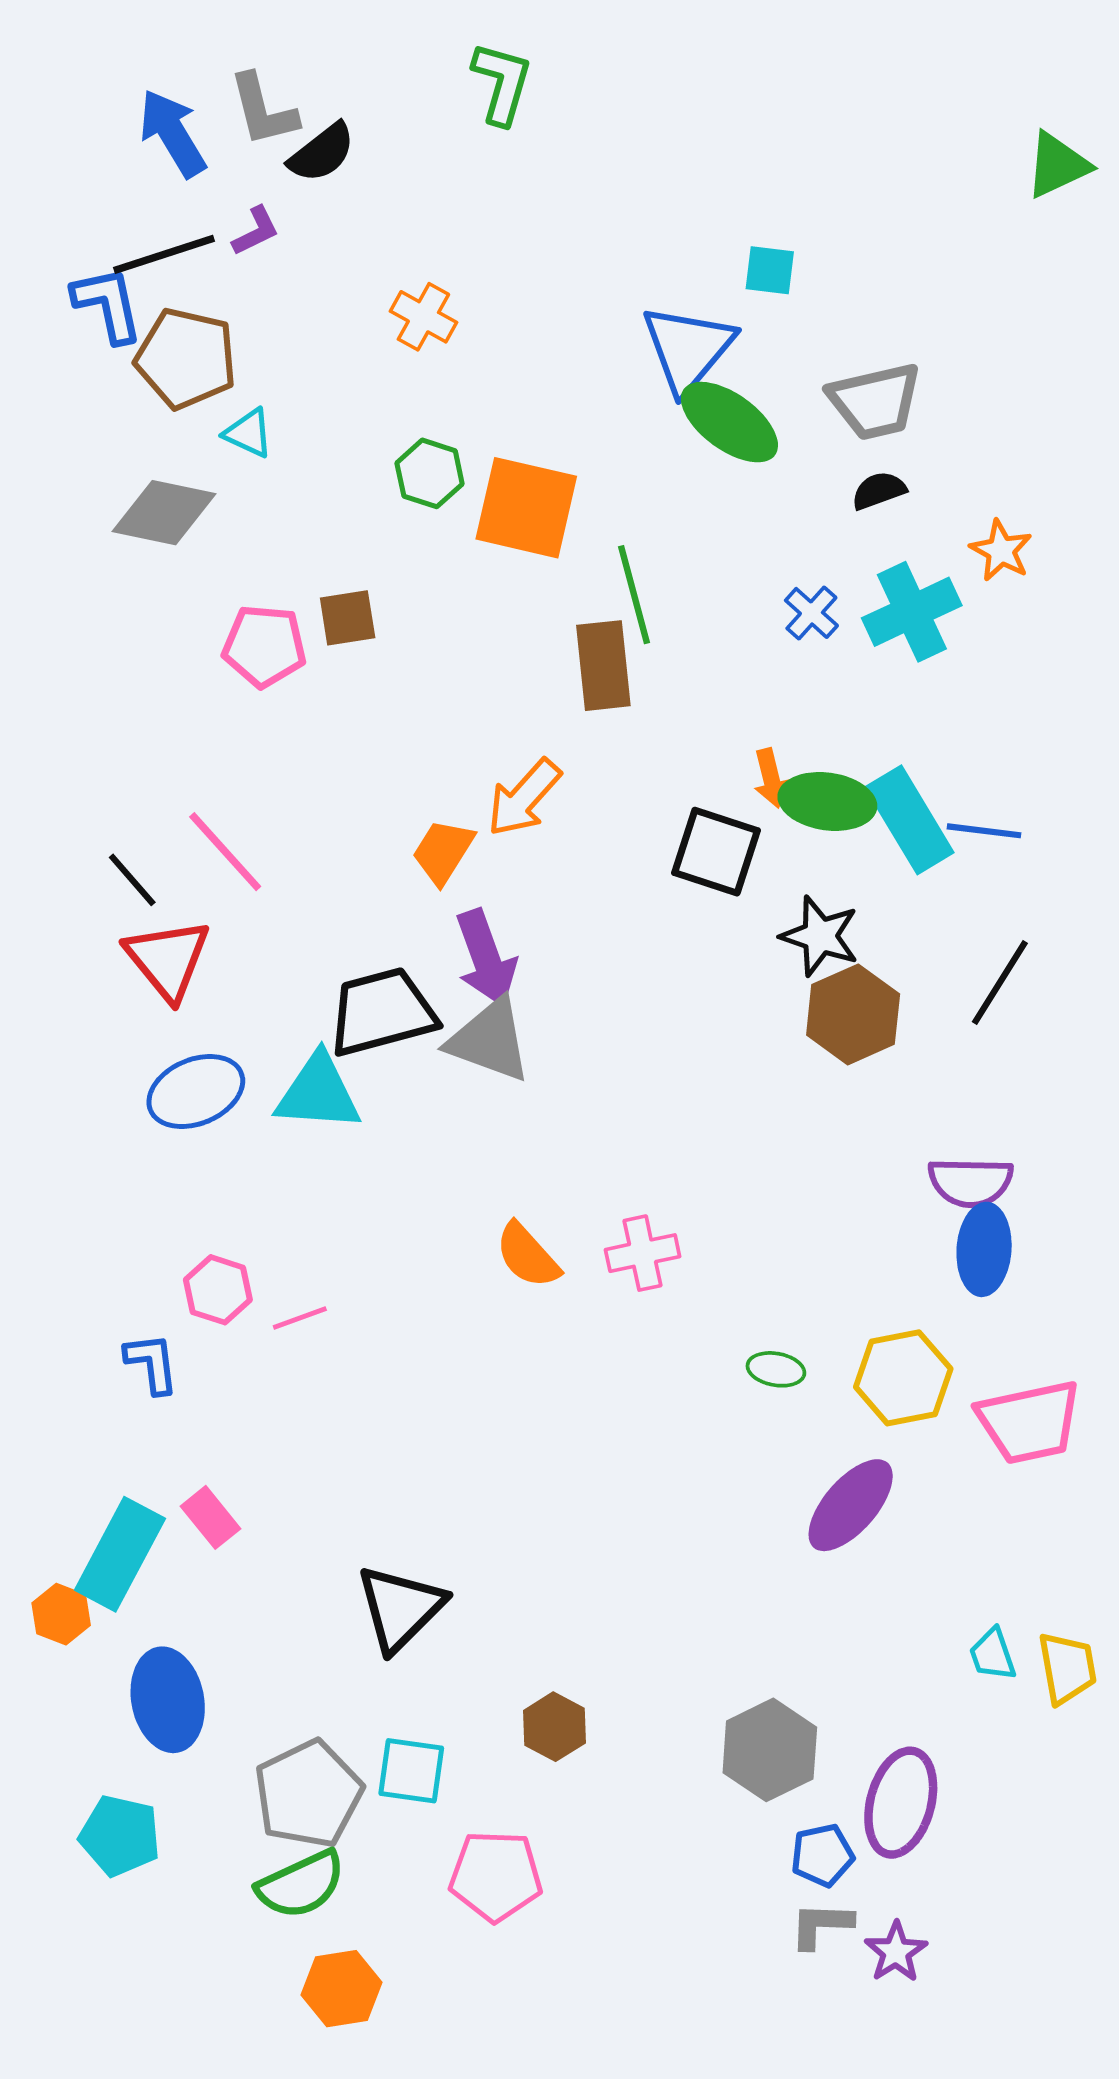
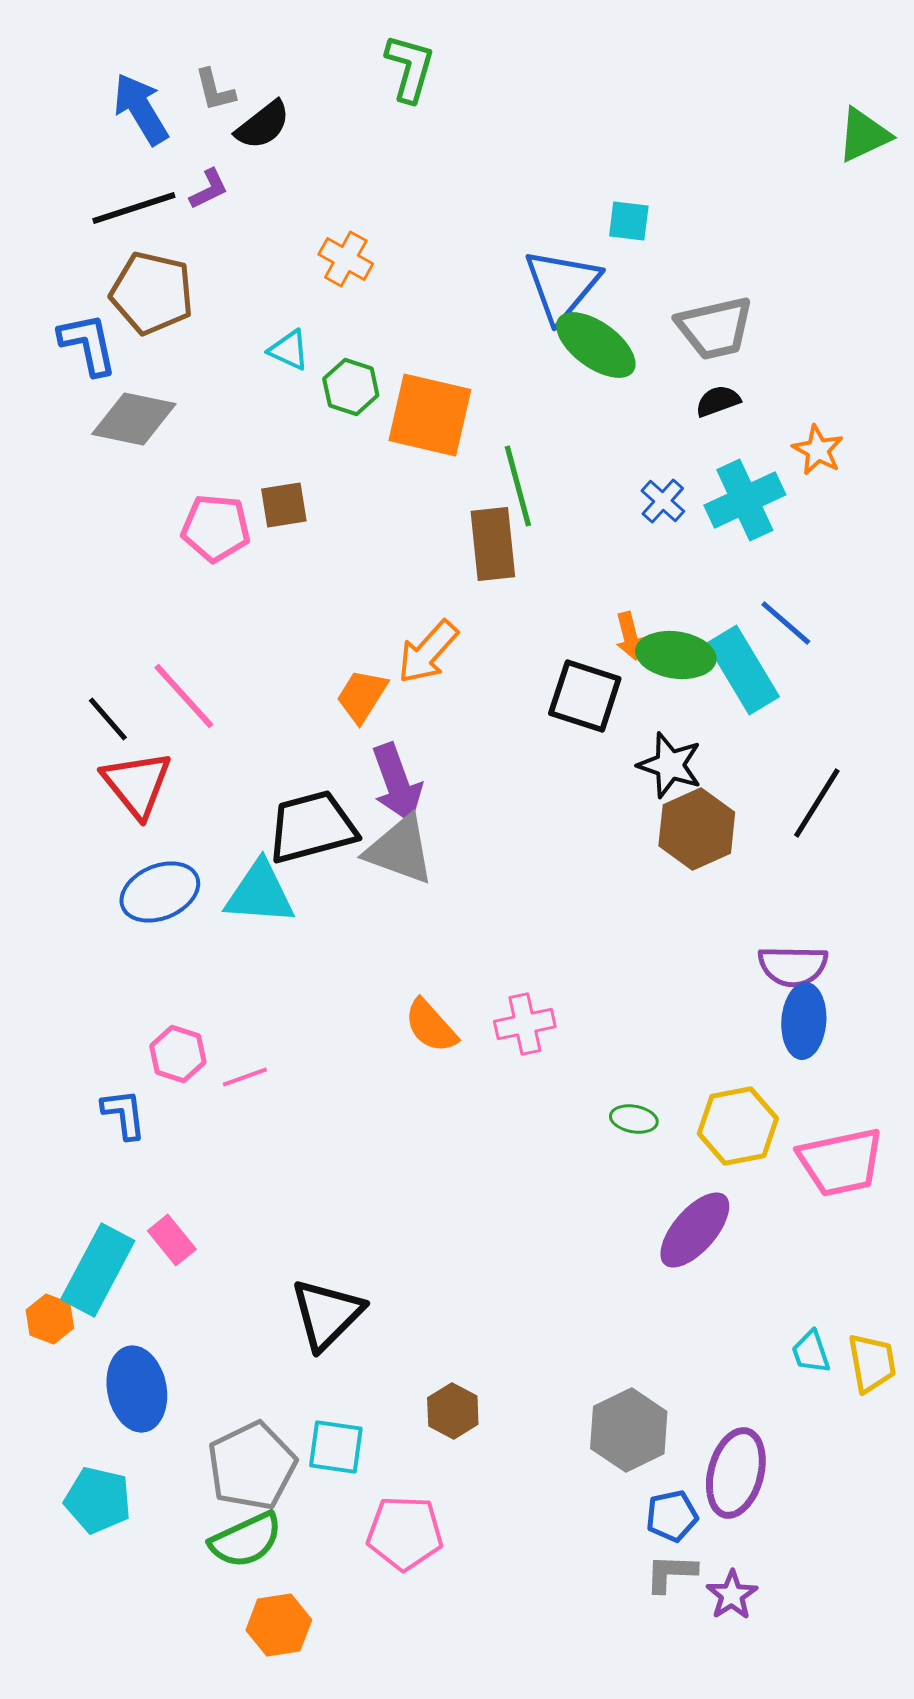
gray L-shape: (263, 110) -> (215, 90), size x0.7
blue L-shape: (108, 305) -> (88, 344), moved
cyan triangle: (248, 433) -> (289, 350), moved
blue line: (984, 831) -> (786, 623), moved, turned 34

